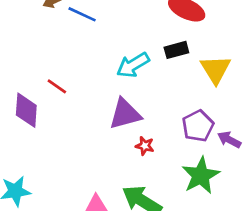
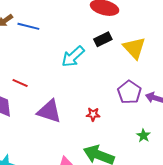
purple triangle: (125, 114) -> (49, 111), moved, turned 44
green star: (201, 175) -> (143, 136), moved, size x0.5

